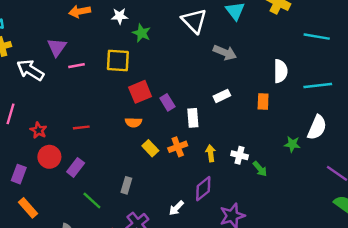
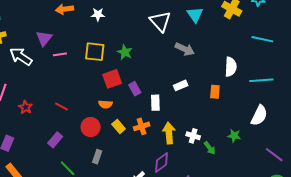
green star: (142, 33) -> (125, 52), moved
red line: (81, 127) -> (61, 106), turned 32
green star: (292, 144) -> (234, 136), moved
yellow arrow: (211, 153) -> (169, 133), size x1.5
red circle: (49, 157) -> (91, 127), moved

